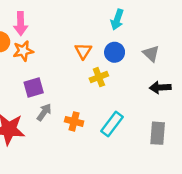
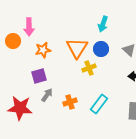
orange star: (23, 51) -> (43, 50), moved
orange triangle: (83, 51) -> (77, 48), size x1.6
orange cross: (74, 121) -> (70, 102), turned -32

